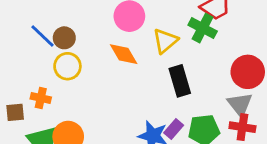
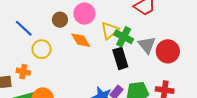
green cross: (203, 28) -> (124, 37), moved
brown circle: (64, 38) -> (60, 20), moved
gray triangle: (240, 104) -> (147, 45), moved

